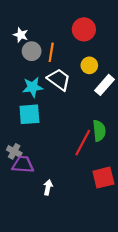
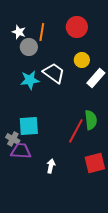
orange line: (51, 52) -> (42, 32), moved
cyan square: (29, 114) -> (29, 126), moved
white arrow: (48, 187) -> (51, 166), moved

